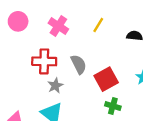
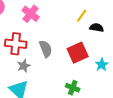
yellow line: (98, 25) -> (82, 16), moved
red square: (106, 79) -> (78, 53), moved

